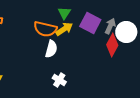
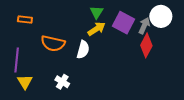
orange semicircle: (45, 29) -> (53, 43), moved
white circle: (126, 32) -> (161, 16), moved
white cross: (59, 80) -> (62, 82), moved

